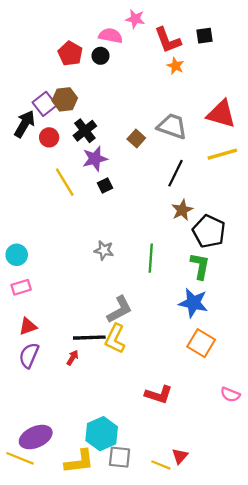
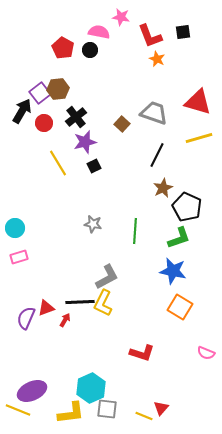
green L-shape: (200, 266) -> (179, 238), turned 60
red triangle: (28, 326) -> (46, 308), moved

